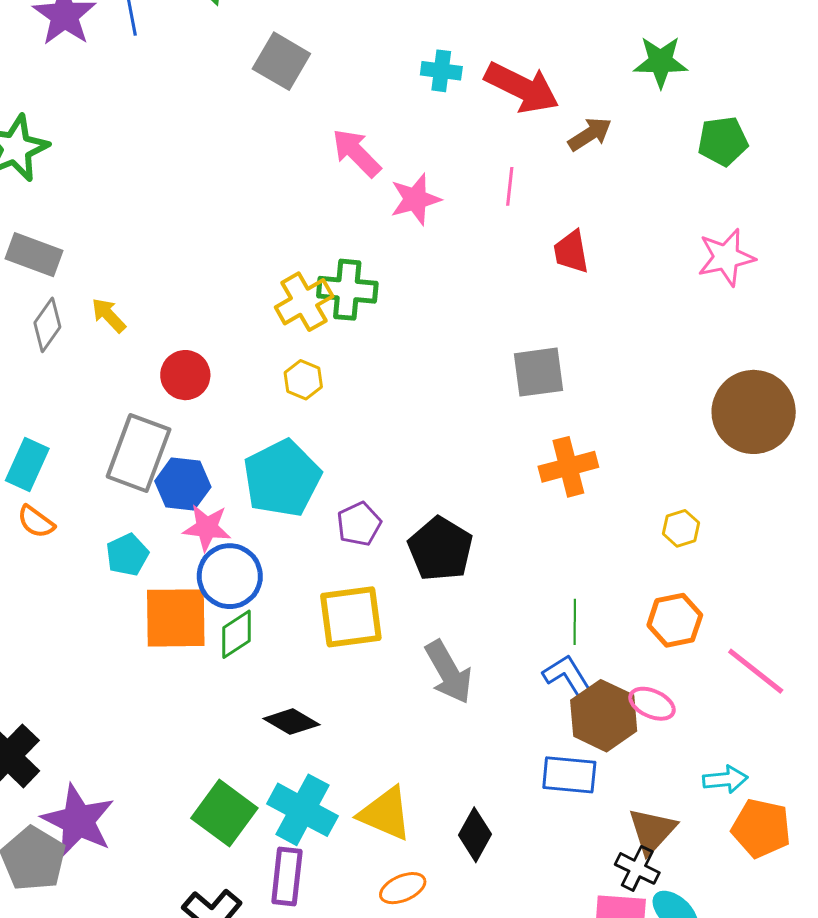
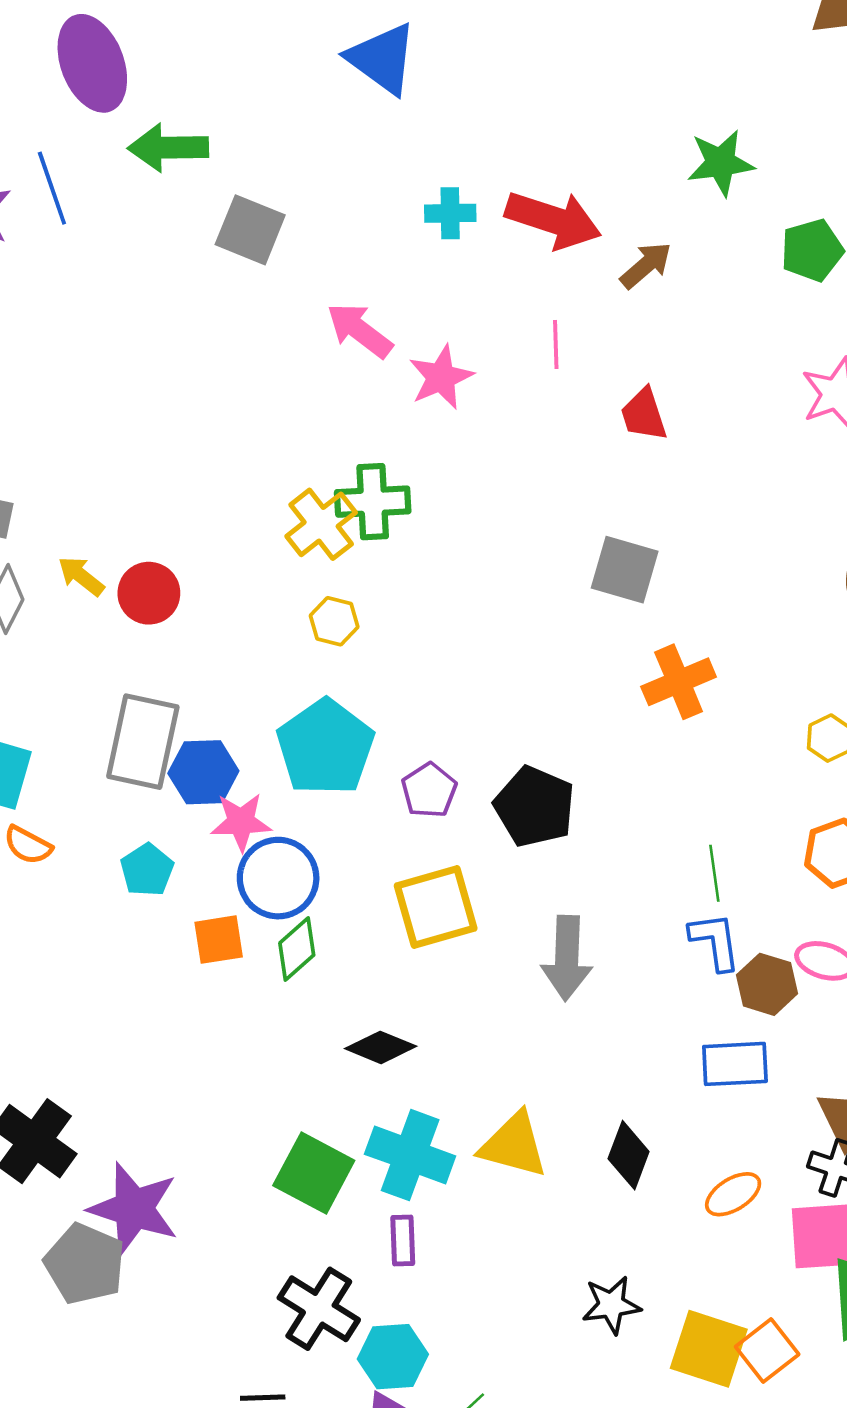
gray square: (538, 372) -> (625, 570), turned 32
red circle: (185, 375) -> (149, 593), moved
orange square: (176, 618) -> (219, 940), size x0.6
gray arrow: (449, 672) -> (567, 958), turned 40
blue L-shape: (568, 676) -> (715, 941), turned 32
brown hexagon: (604, 716) -> (767, 984), size x0.7
purple rectangle: (287, 876) -> (403, 1241), size x0.7
orange ellipse: (403, 888) -> (733, 1194), moved

